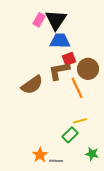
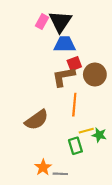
brown semicircle: (32, 85) -> (37, 120), moved
orange line: (77, 88) -> (74, 105), moved, turned 30
green rectangle: (70, 135) -> (75, 146), turned -63
green star: (92, 154) -> (99, 135), moved

